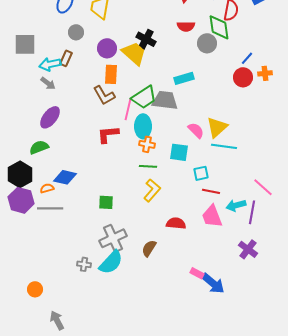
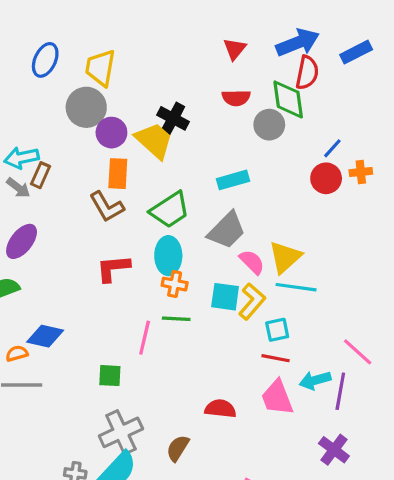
gray circle: (76, 32) -> (86, 107), moved, size x1.6
brown rectangle: (66, 58) -> (40, 175), moved
gray trapezoid: (165, 100) -> (227, 230), moved, turned 128
pink line: (128, 109) -> (145, 338), moved
cyan square: (201, 173) -> (277, 330), moved
yellow L-shape: (152, 190) -> (252, 301), moved

